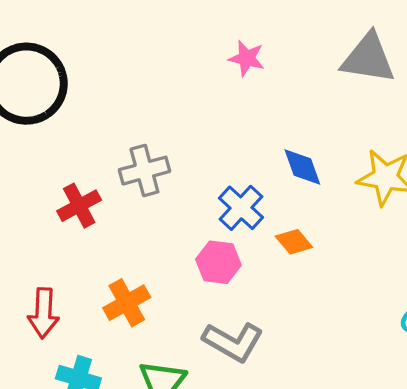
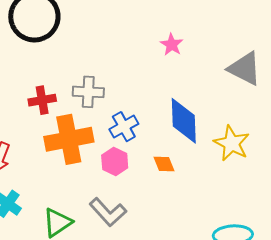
blue diamond: (302, 167) -> (184, 121), size x1.6
blue cross: (241, 208) -> (124, 127), moved
orange cross: (127, 303) -> (69, 139), moved, size x1.6

